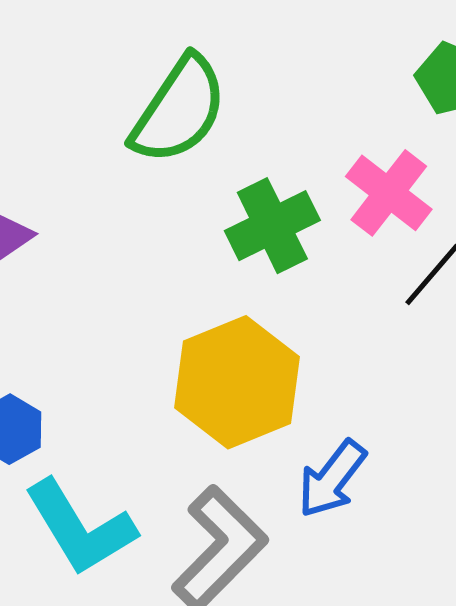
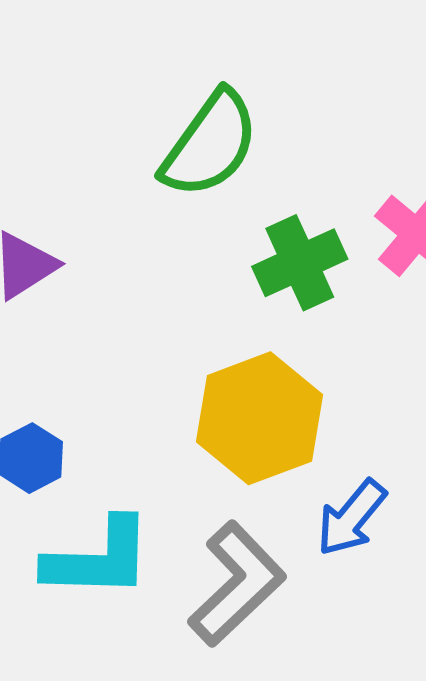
cyan L-shape: (80, 528) -> (98, 559), turned -59

